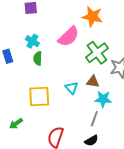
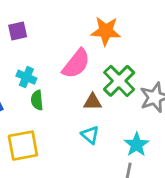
brown triangle: (93, 82) -> (93, 102), moved
yellow square: (39, 96) -> (23, 146), moved
cyan star: (103, 99) -> (137, 145), turned -30

